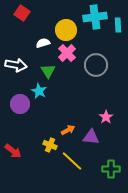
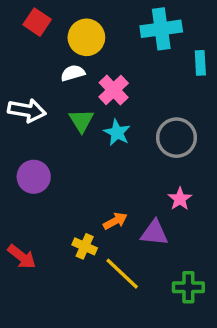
cyan rectangle: (118, 25) -> (200, 63), moved
yellow circle: (66, 30) -> (86, 37), moved
gray circle: (96, 65) -> (177, 138), moved
cyan star: (39, 91) -> (117, 133), moved

